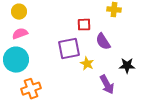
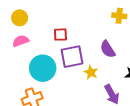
red square: (84, 25) -> (60, 35), moved
cyan circle: (16, 60) -> (43, 68), moved

